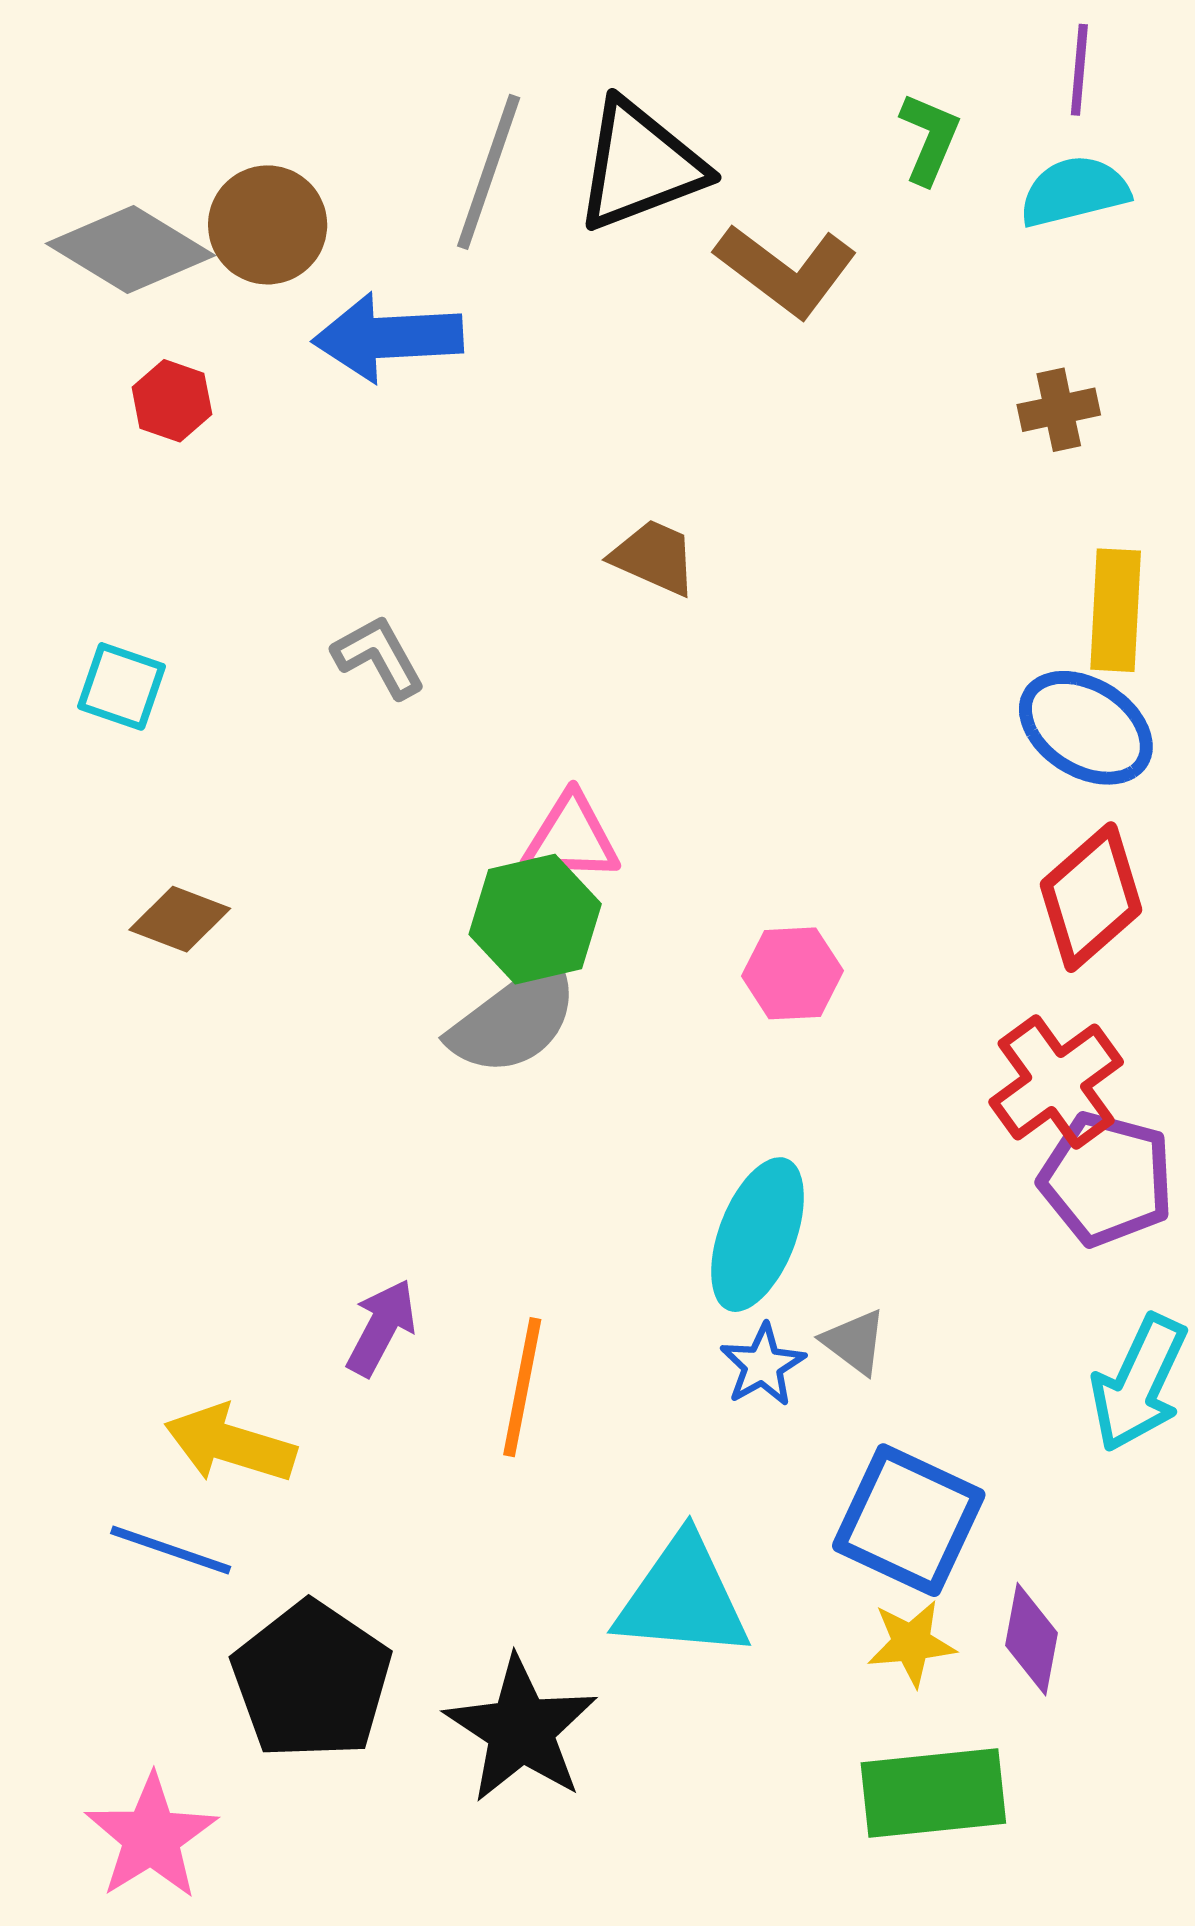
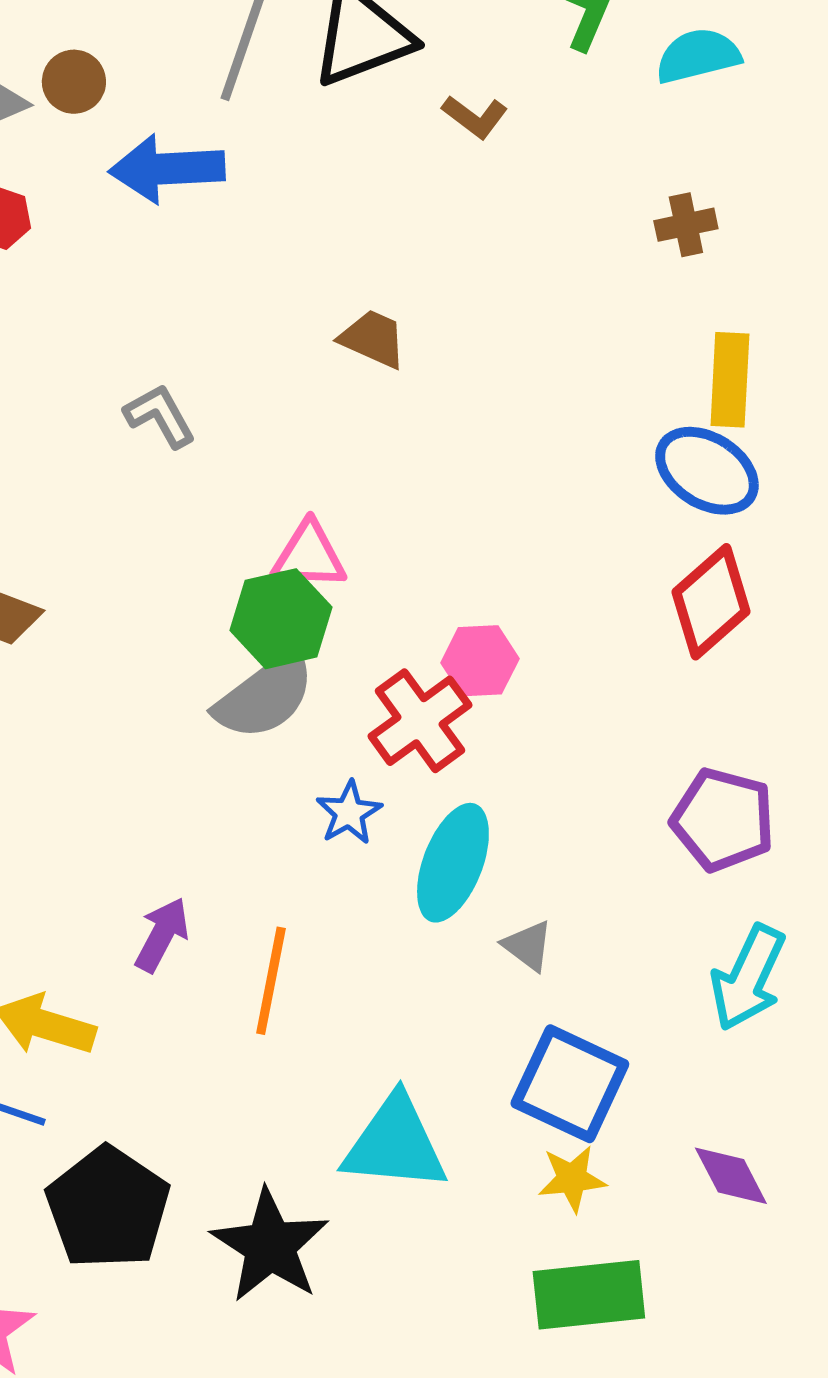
brown circle: (268, 225) -> (74, 82), size x0.7
brown L-shape: (786, 270) -> (475, 117), size x0.6
red cross: (1056, 1082) -> (420, 721), moved
blue star: (763, 1365) -> (349, 813), moved
purple diamond: (1032, 1639) -> (731, 1176), moved, turned -38

